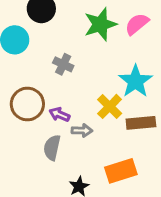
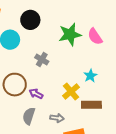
pink semicircle: (137, 24) -> (95, 37), turned -90
cyan star: (136, 81) -> (90, 76), size x0.6
gray arrow: (82, 131) -> (57, 118), moved

